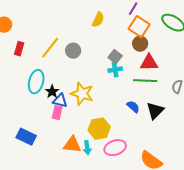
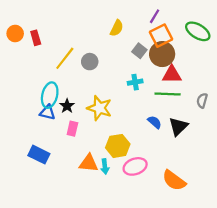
orange square: (139, 27) -> (161, 36), turned 30
brown circle: (140, 44) -> (162, 54), size x1.5
red rectangle: (19, 49) -> (36, 38), moved, turned -32
gray square: (115, 57) -> (139, 51), moved
blue triangle: (60, 101) -> (48, 112), moved

